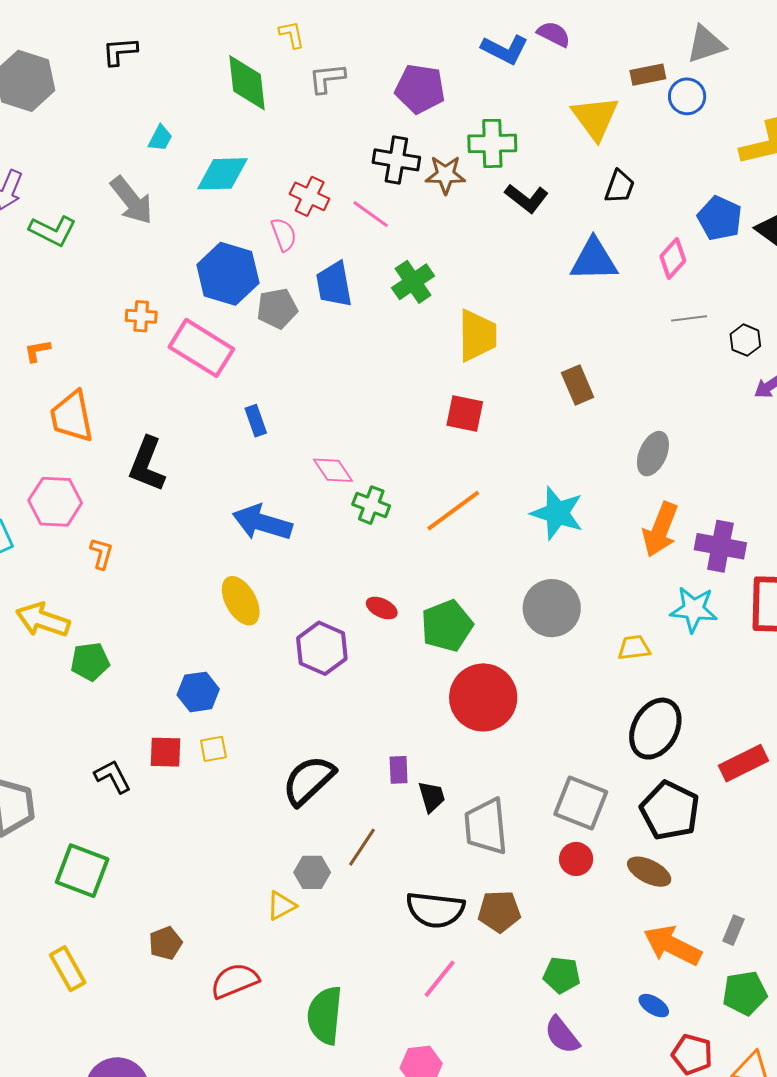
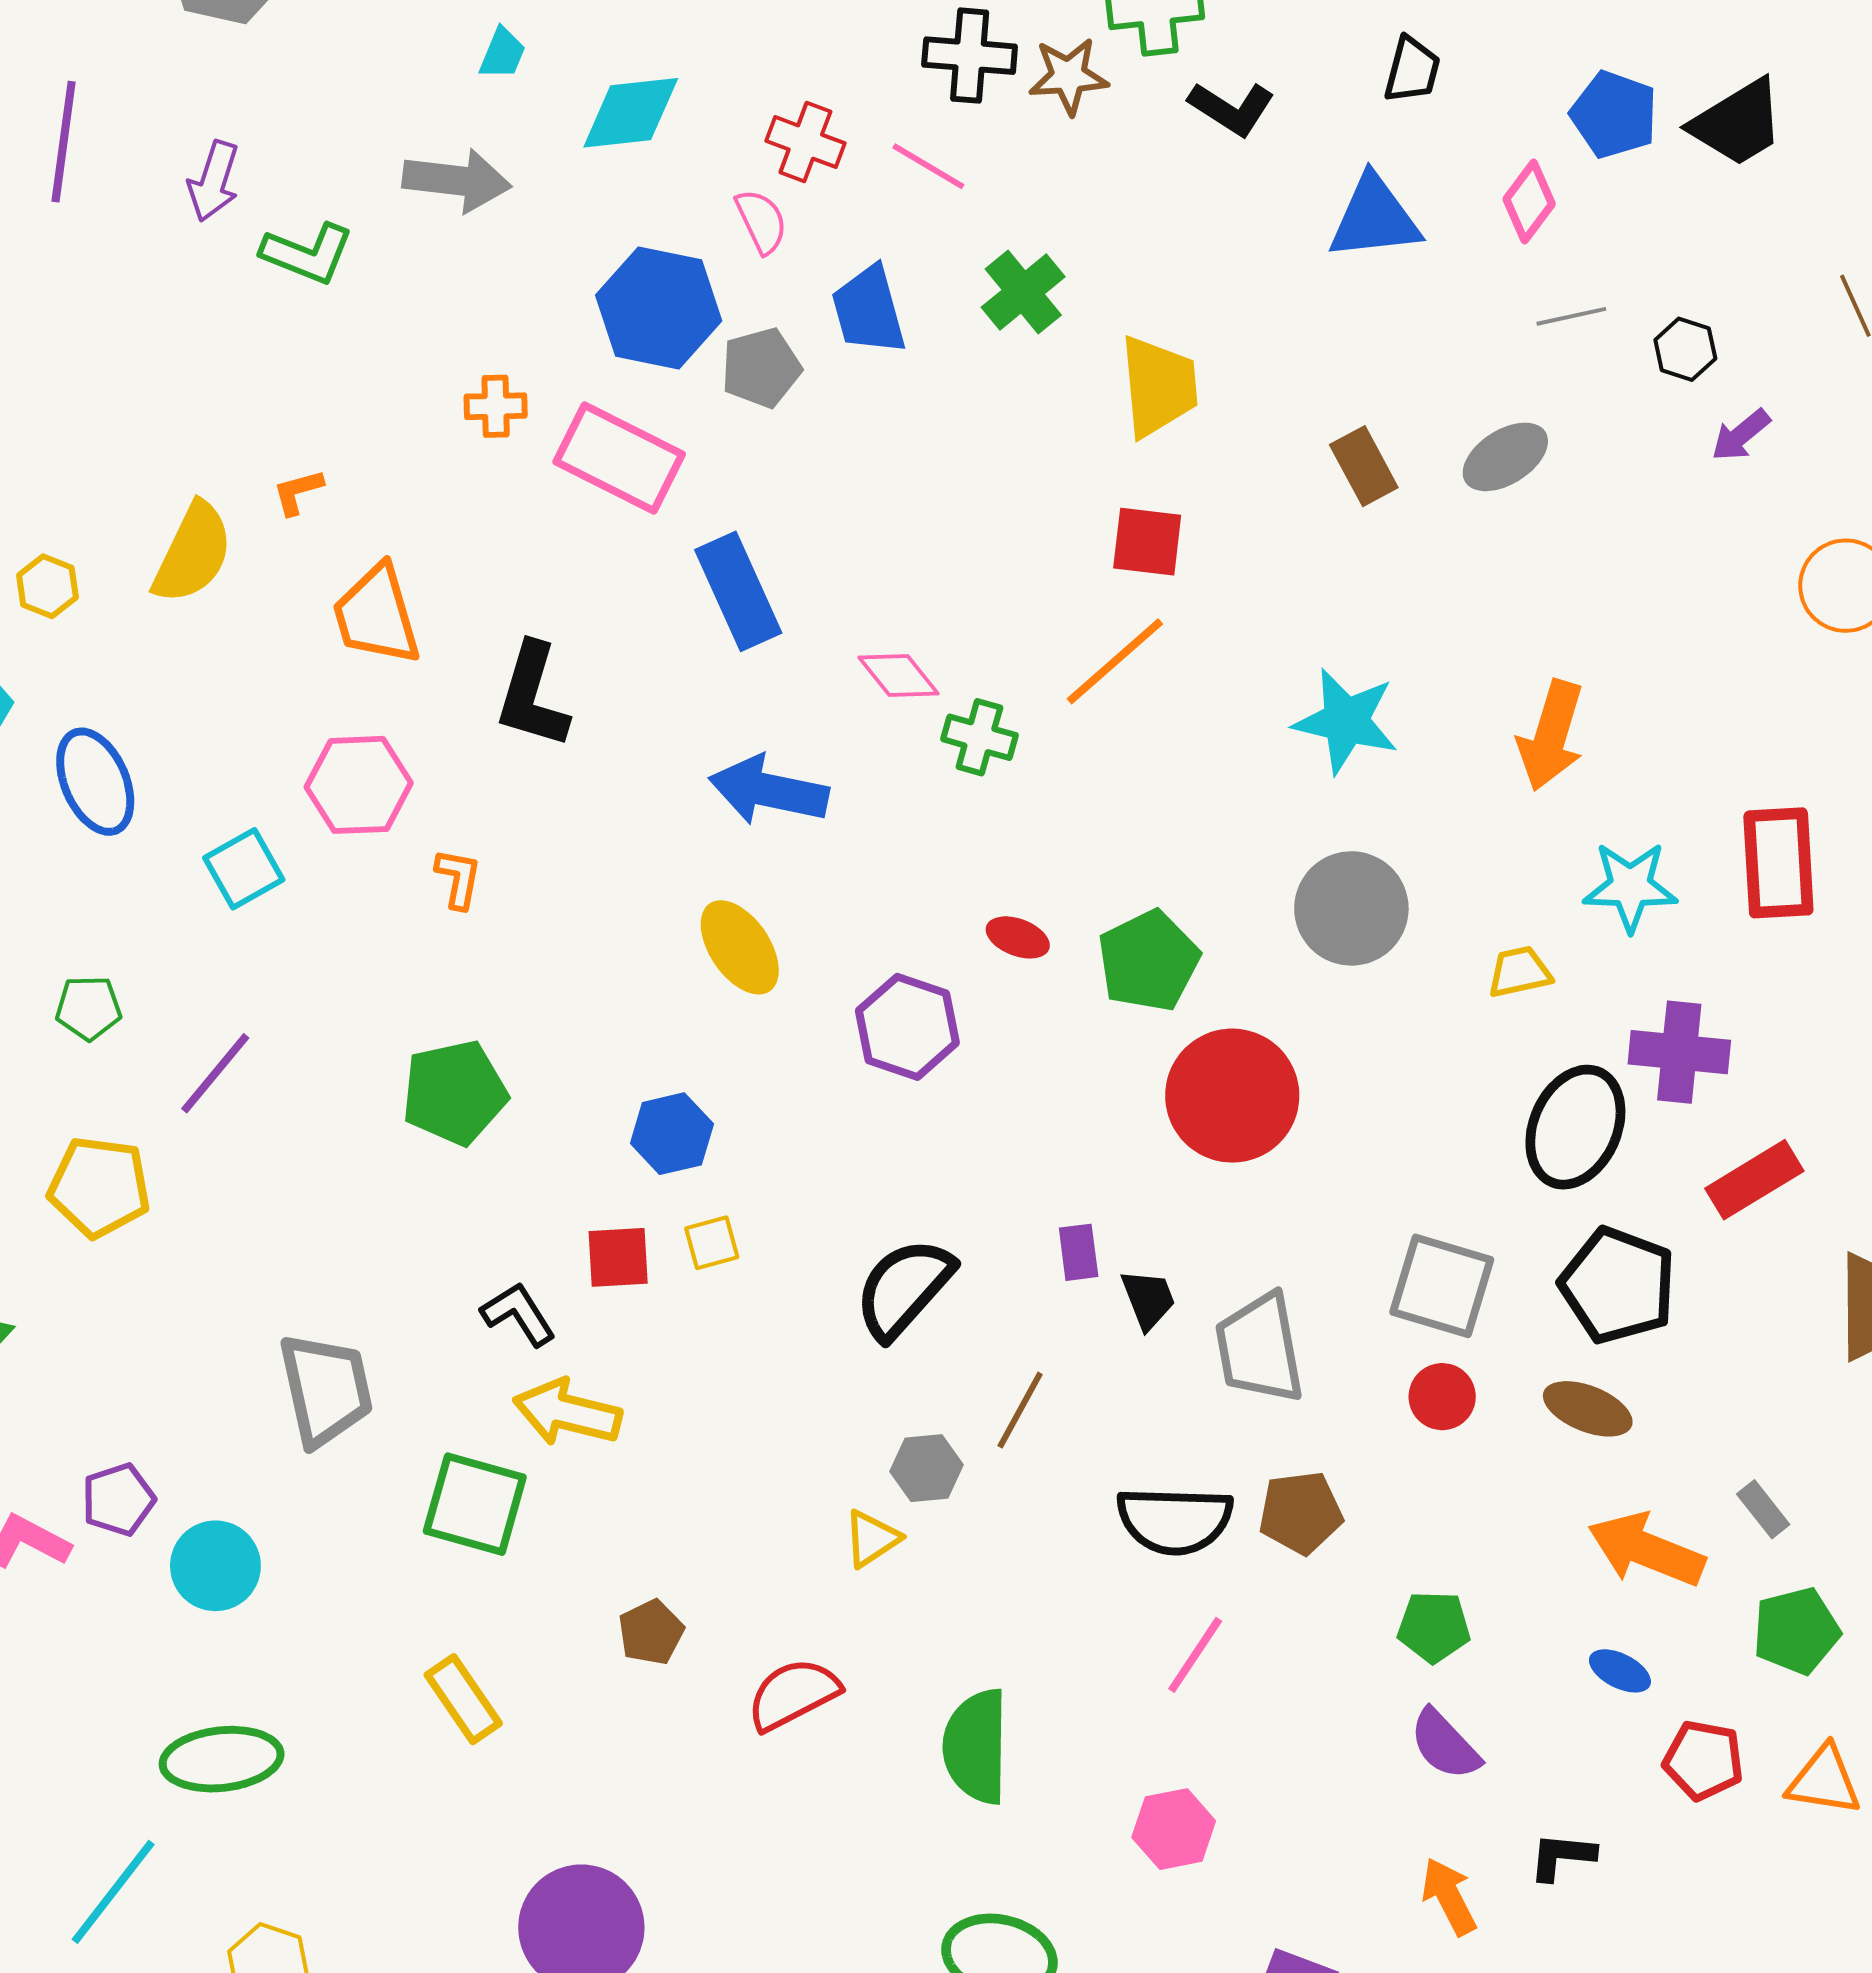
gray arrow: (132, 200) -> (457, 180), turned -40
blue rectangle: (256, 421) -> (738, 591), size x1.8
gray ellipse: (653, 454) -> (1505, 457), moved, turned 39
orange line: (453, 511) -> (1115, 661), moved
purple cross: (720, 546) -> (1679, 1052), moved
yellow arrow: (43, 620) -> (567, 1412), moved
green pentagon: (90, 662) -> (454, 1093), size x1.4
gray rectangle: (733, 930) -> (1763, 1509), turned -56

